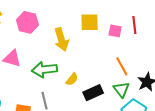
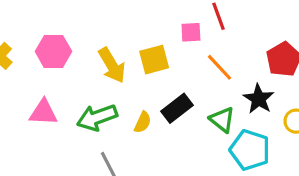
yellow square: (90, 22) -> (154, 60), moved
orange line: (122, 66) -> (219, 67), moved
black rectangle: (93, 93) -> (177, 108), moved

